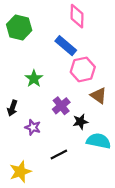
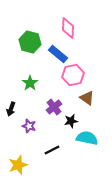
green hexagon: (19, 27) -> (30, 42), moved

